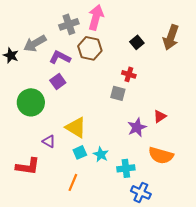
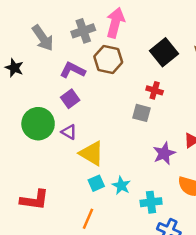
black square: (137, 42) -> (164, 52), size x1.6
gray arrow: (35, 43) -> (43, 38), moved, turned -95
purple triangle: (49, 141) -> (69, 132), moved

